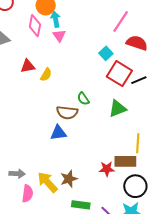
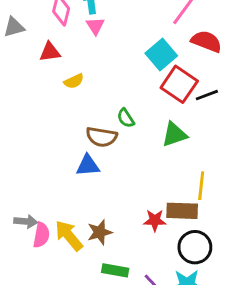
cyan square: (106, 53) -> (161, 54), size x1.5
red triangle: (28, 66) -> (50, 52), moved
yellow semicircle: (46, 75) -> (74, 81), turned 32
pink semicircle: (27, 194) -> (41, 235), moved

